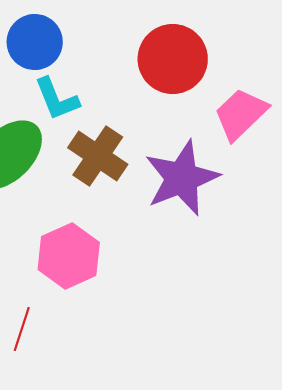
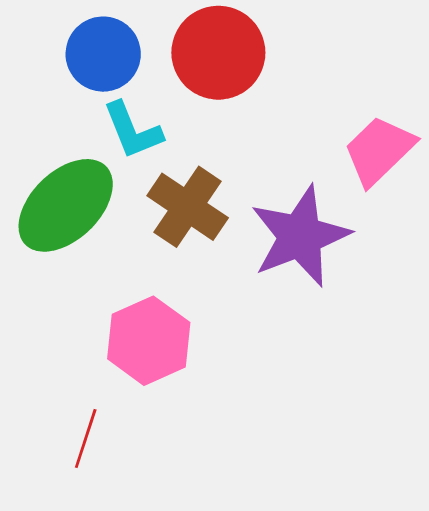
red circle: (173, 59) -> (218, 53), moved

